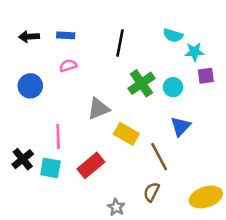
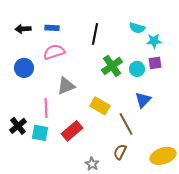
pink semicircle: (68, 66) -> (54, 52), size x1.5
purple square: (206, 76) -> (155, 63), moved
gray triangle: (98, 109) -> (66, 86), moved

